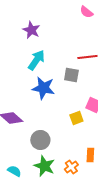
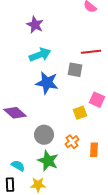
cyan arrow: (36, 60) -> (40, 55), turned 35
orange cross: (71, 167) -> (72, 142), moved

